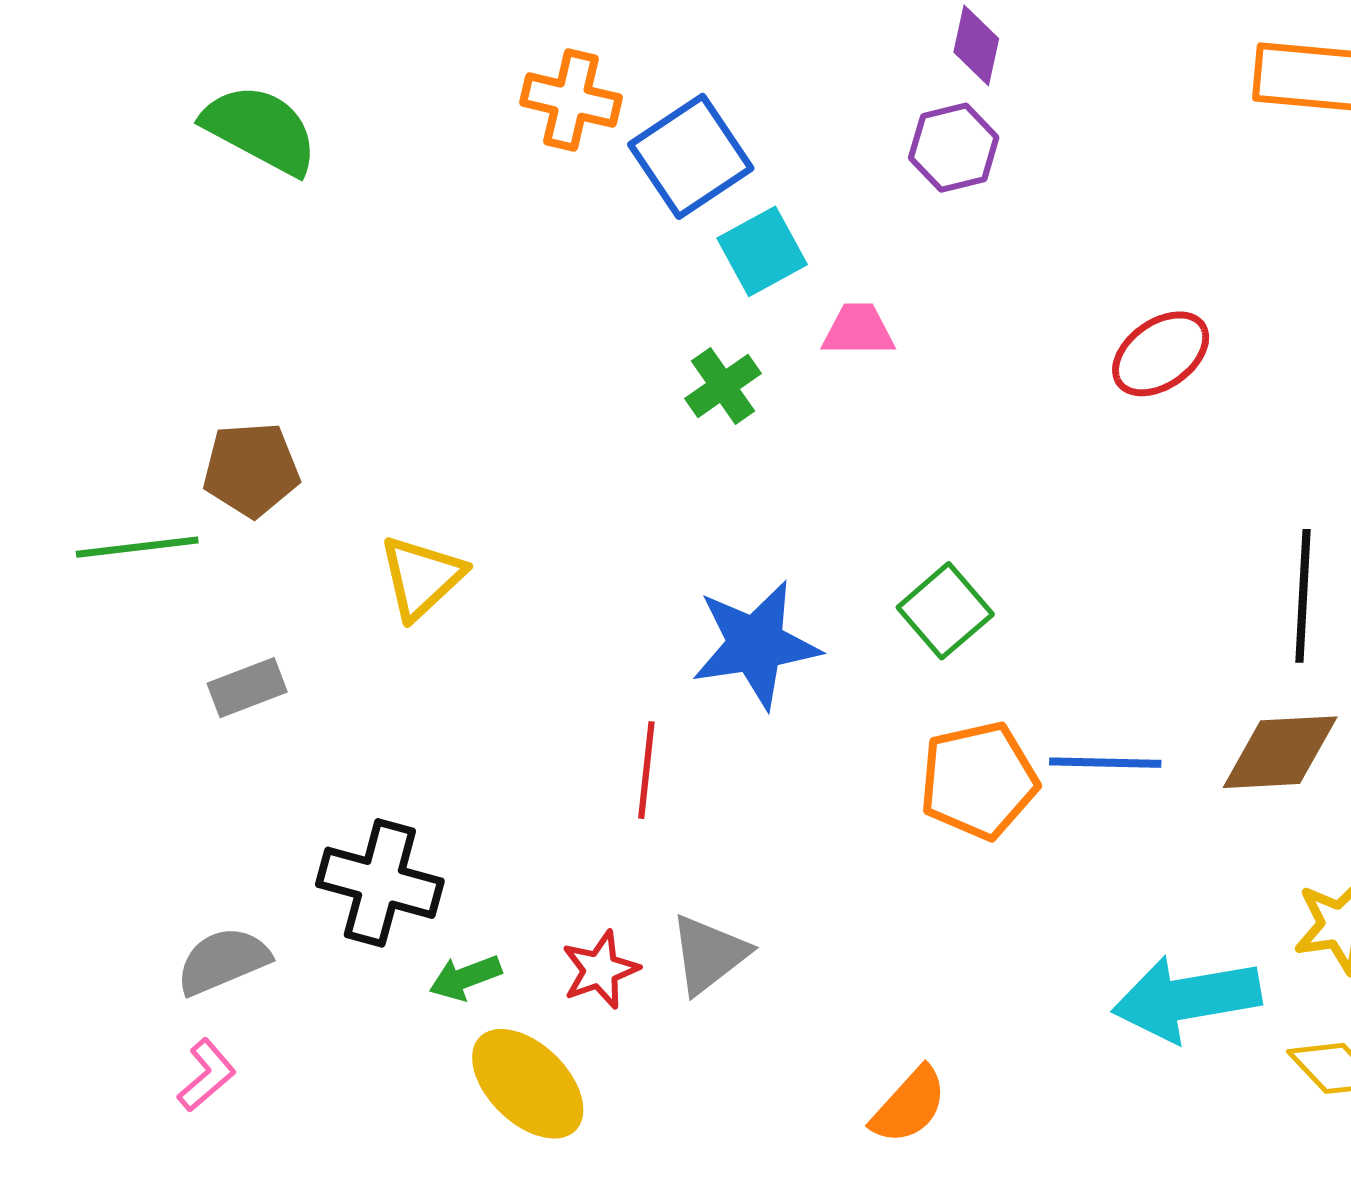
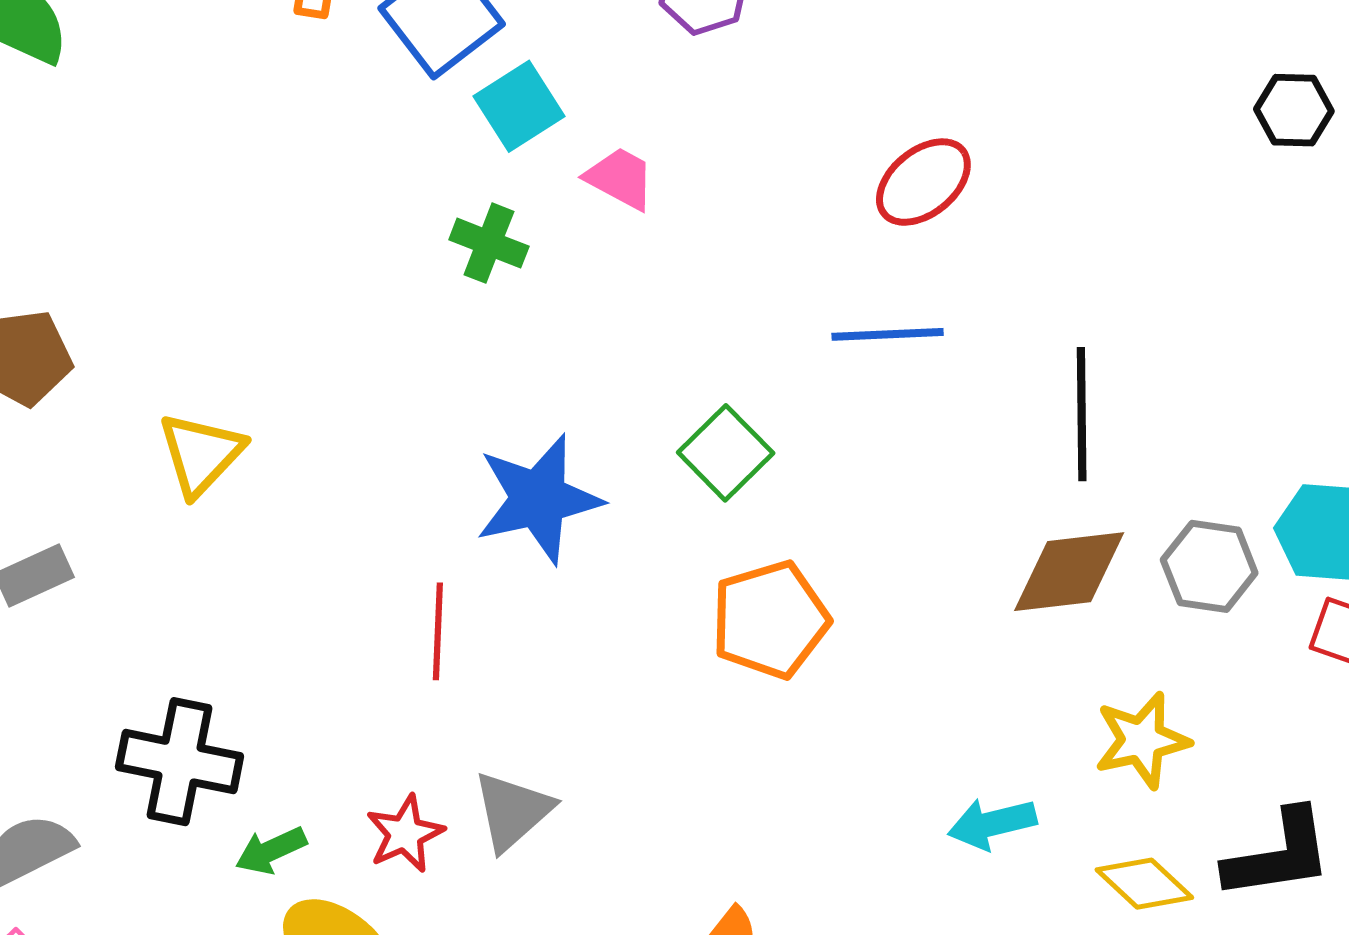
pink trapezoid: (858, 330) -> (620, 178), turned 32
green cross: (723, 386) -> (489, 243), turned -30
blue line: (1105, 763) -> (888, 334), moved
cyan arrow: (1187, 999) -> (992, 824), size x0.6

